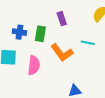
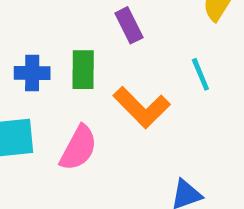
cyan line: (88, 43) -> (200, 74), turned 64
pink semicircle: (34, 65) -> (78, 148), turned 30

